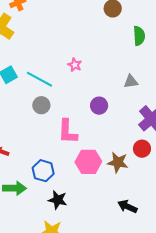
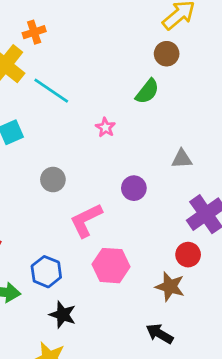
green semicircle: (139, 36) -> (147, 91), moved, turned 36
cyan line: (39, 79) -> (51, 91), moved
pink L-shape: (68, 132) -> (86, 220), turned 56
brown star: (118, 162) -> (170, 287), moved

